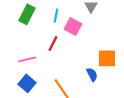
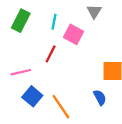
blue semicircle: (92, 74) -> (100, 97), moved
blue square: (27, 83) -> (32, 96), moved

